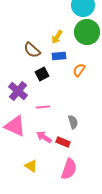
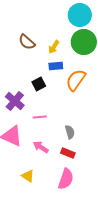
brown semicircle: (32, 50) -> (27, 42), moved
orange semicircle: (79, 70) -> (76, 80), size x1.6
red rectangle: (63, 142) -> (68, 153), moved

